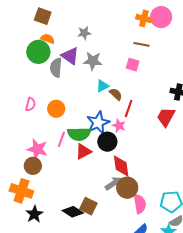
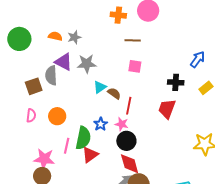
brown square: (43, 16) -> (34, 86), moved, turned -30
orange cross: (144, 18) -> (118, 15), moved
orange semicircle: (48, 39) -> (55, 36), moved
green circle: (38, 52) -> (19, 39), moved
pink square: (133, 65) -> (135, 66), moved
blue star: (98, 123) -> (101, 124), size x0.6
green semicircle: (79, 134) -> (83, 138), turned -70
black circle: (107, 142) -> (126, 141), moved

